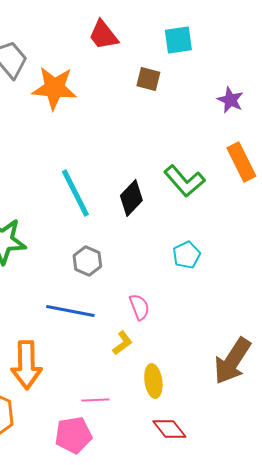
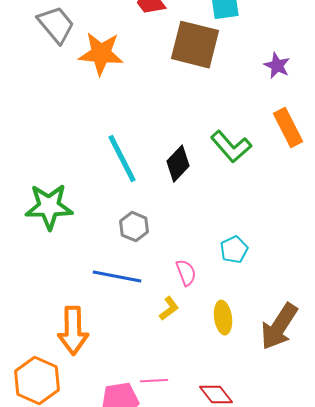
brown square: (148, 79) -> (195, 45), size x2.0
cyan pentagon: (186, 255) -> (234, 250), moved
yellow ellipse: (153, 381) -> (223, 318), moved
pink line: (95, 400) -> (154, 381), moved

